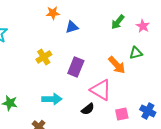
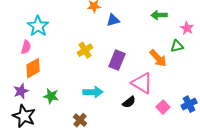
green arrow: (118, 22) -> (159, 15), turned 49
pink star: (143, 26) -> (187, 28), moved
blue cross: (148, 111) -> (189, 104), turned 35
pink square: (122, 114) -> (163, 107), turned -32

